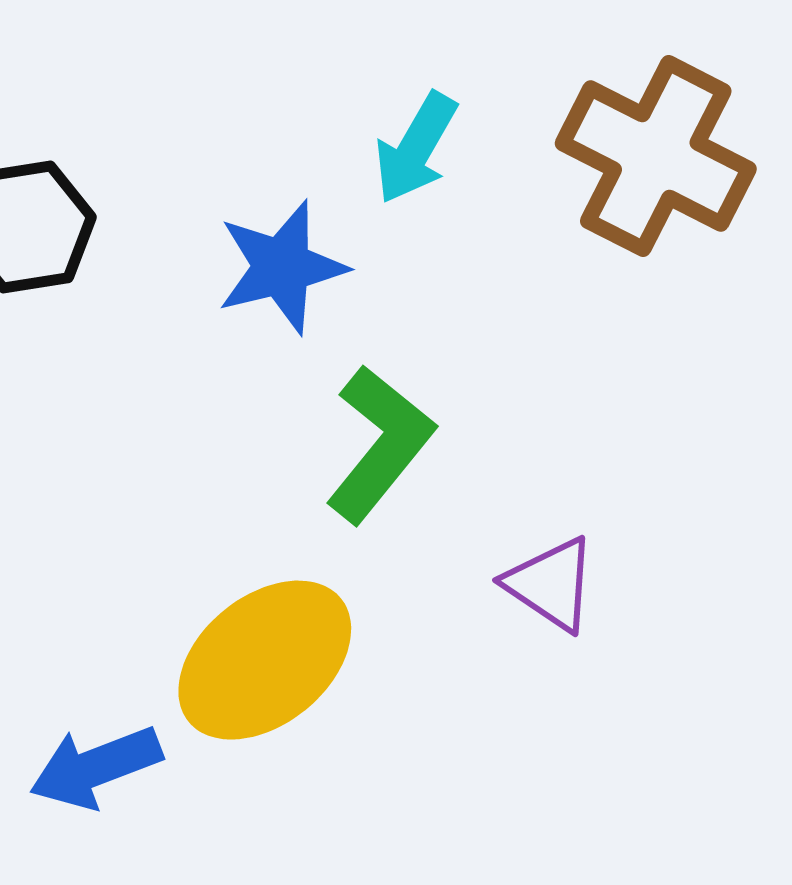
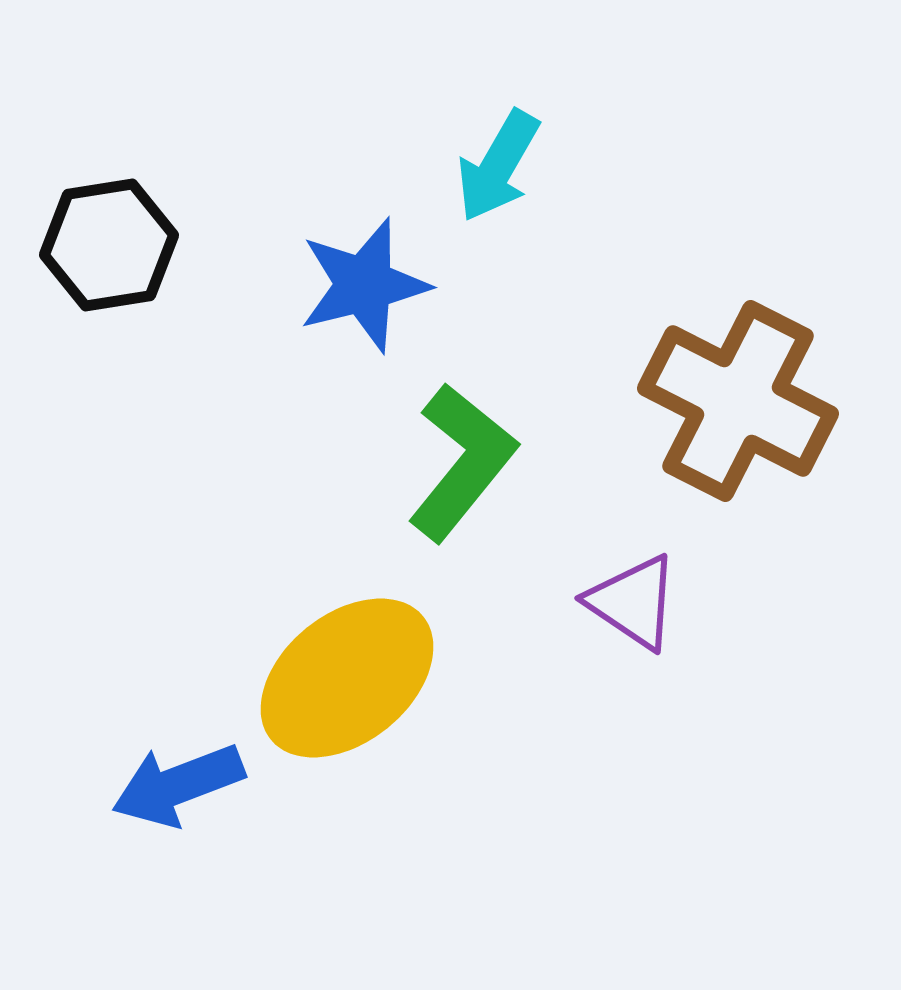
brown cross: (656, 156) -> (738, 401), moved

